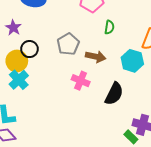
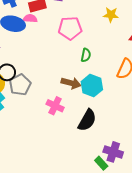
gray pentagon: (68, 44) -> (20, 85), moved
cyan hexagon: (132, 61) -> (92, 86), moved

